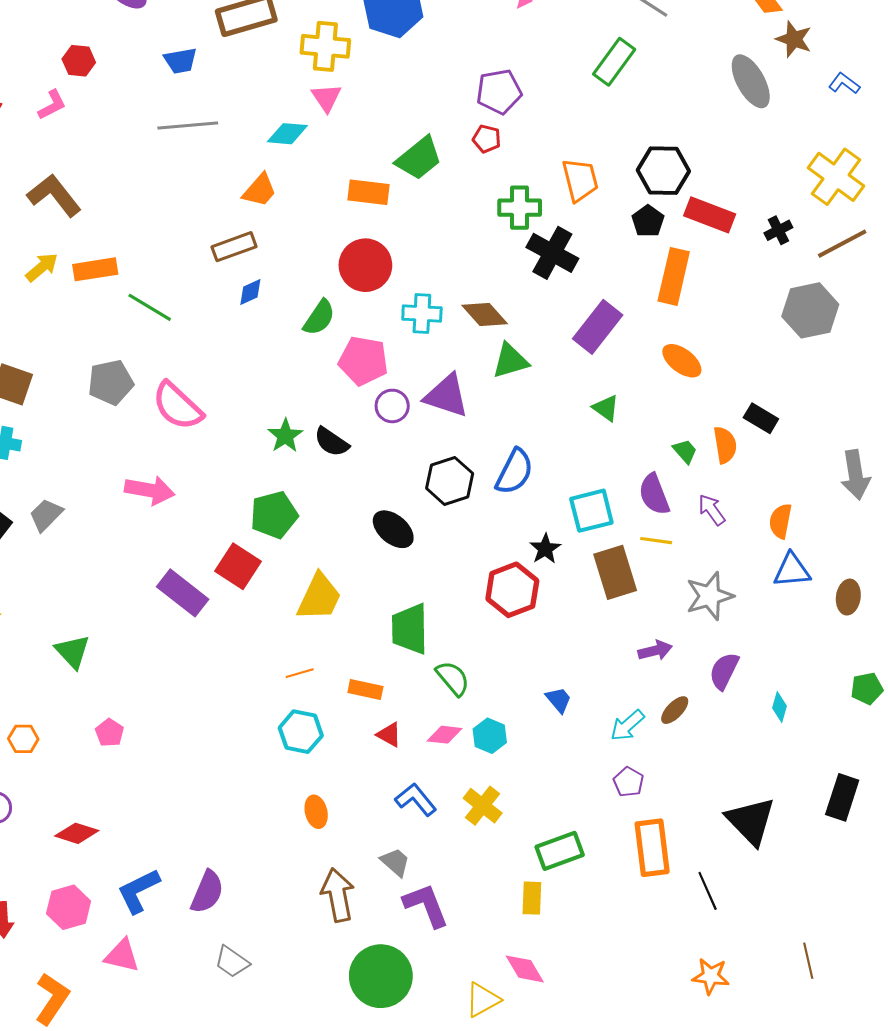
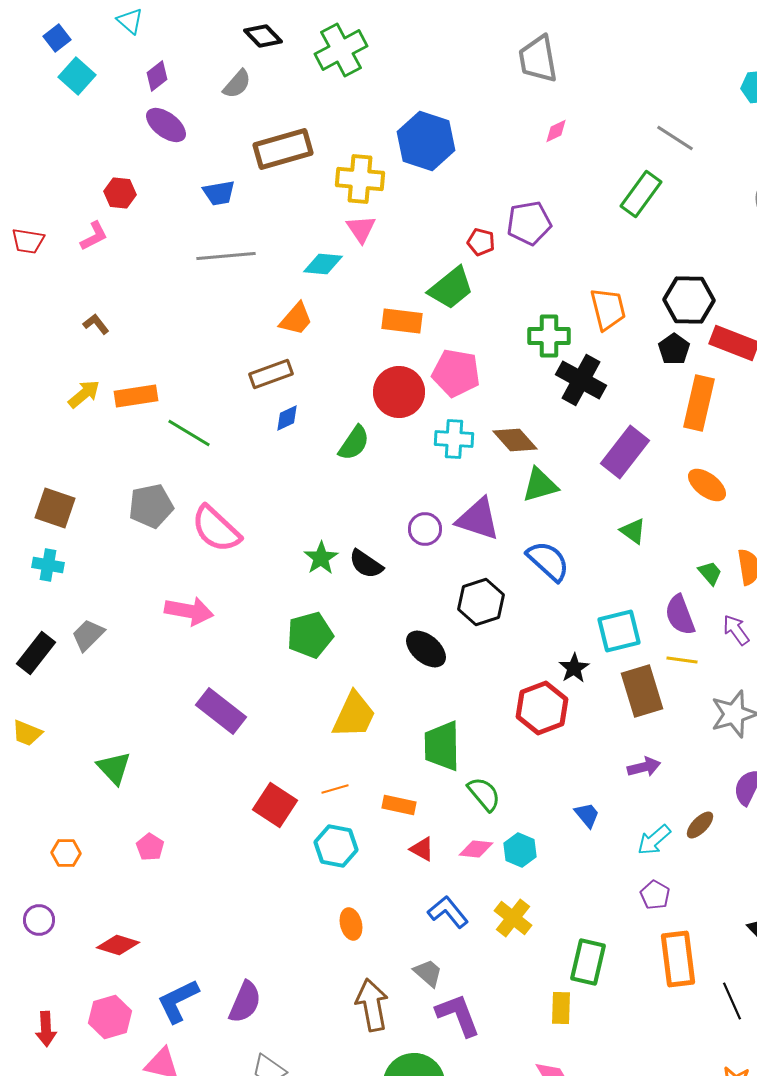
red pentagon: (487, 139) -> (481, 242), moved
brown L-shape: (54, 195) -> (96, 324), size x0.5
pink pentagon: (363, 361) -> (456, 373), moved
blue semicircle: (514, 472) -> (548, 561), moved, turned -75
red square: (238, 566) -> (275, 805), moved
purple arrow: (655, 650) -> (644, 767), moved
green rectangle: (560, 851) -> (588, 962), turned -57

